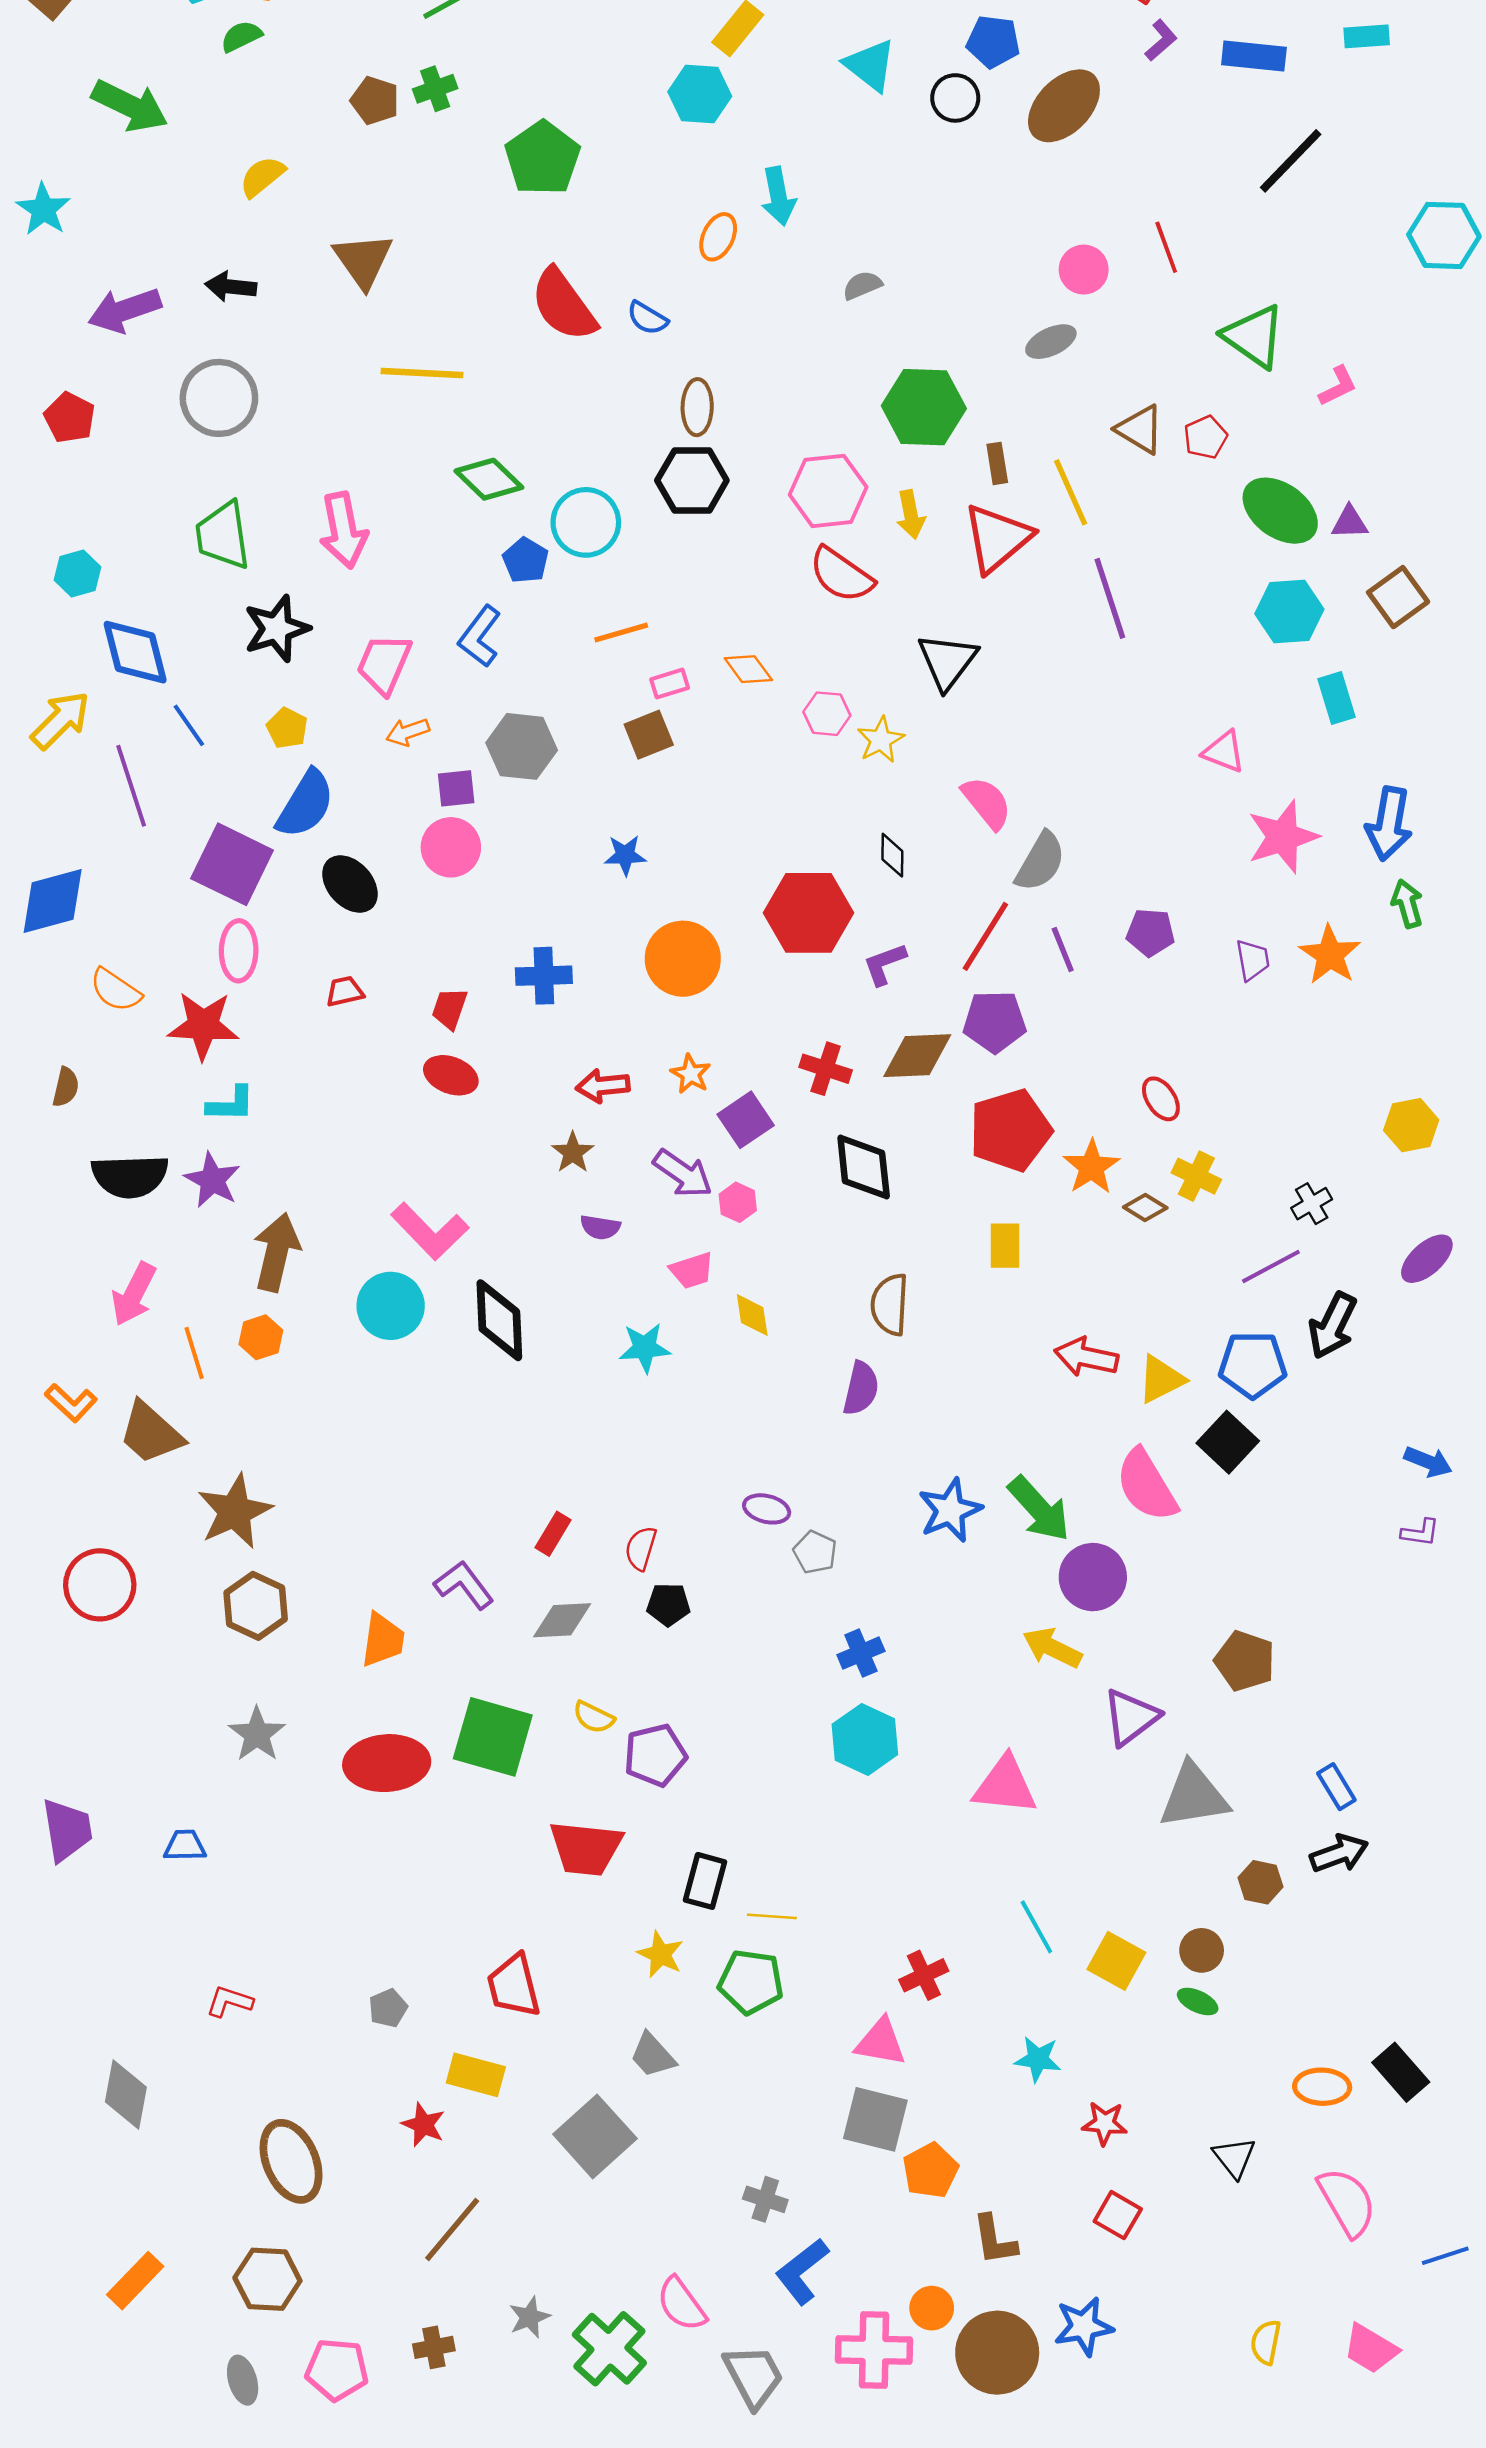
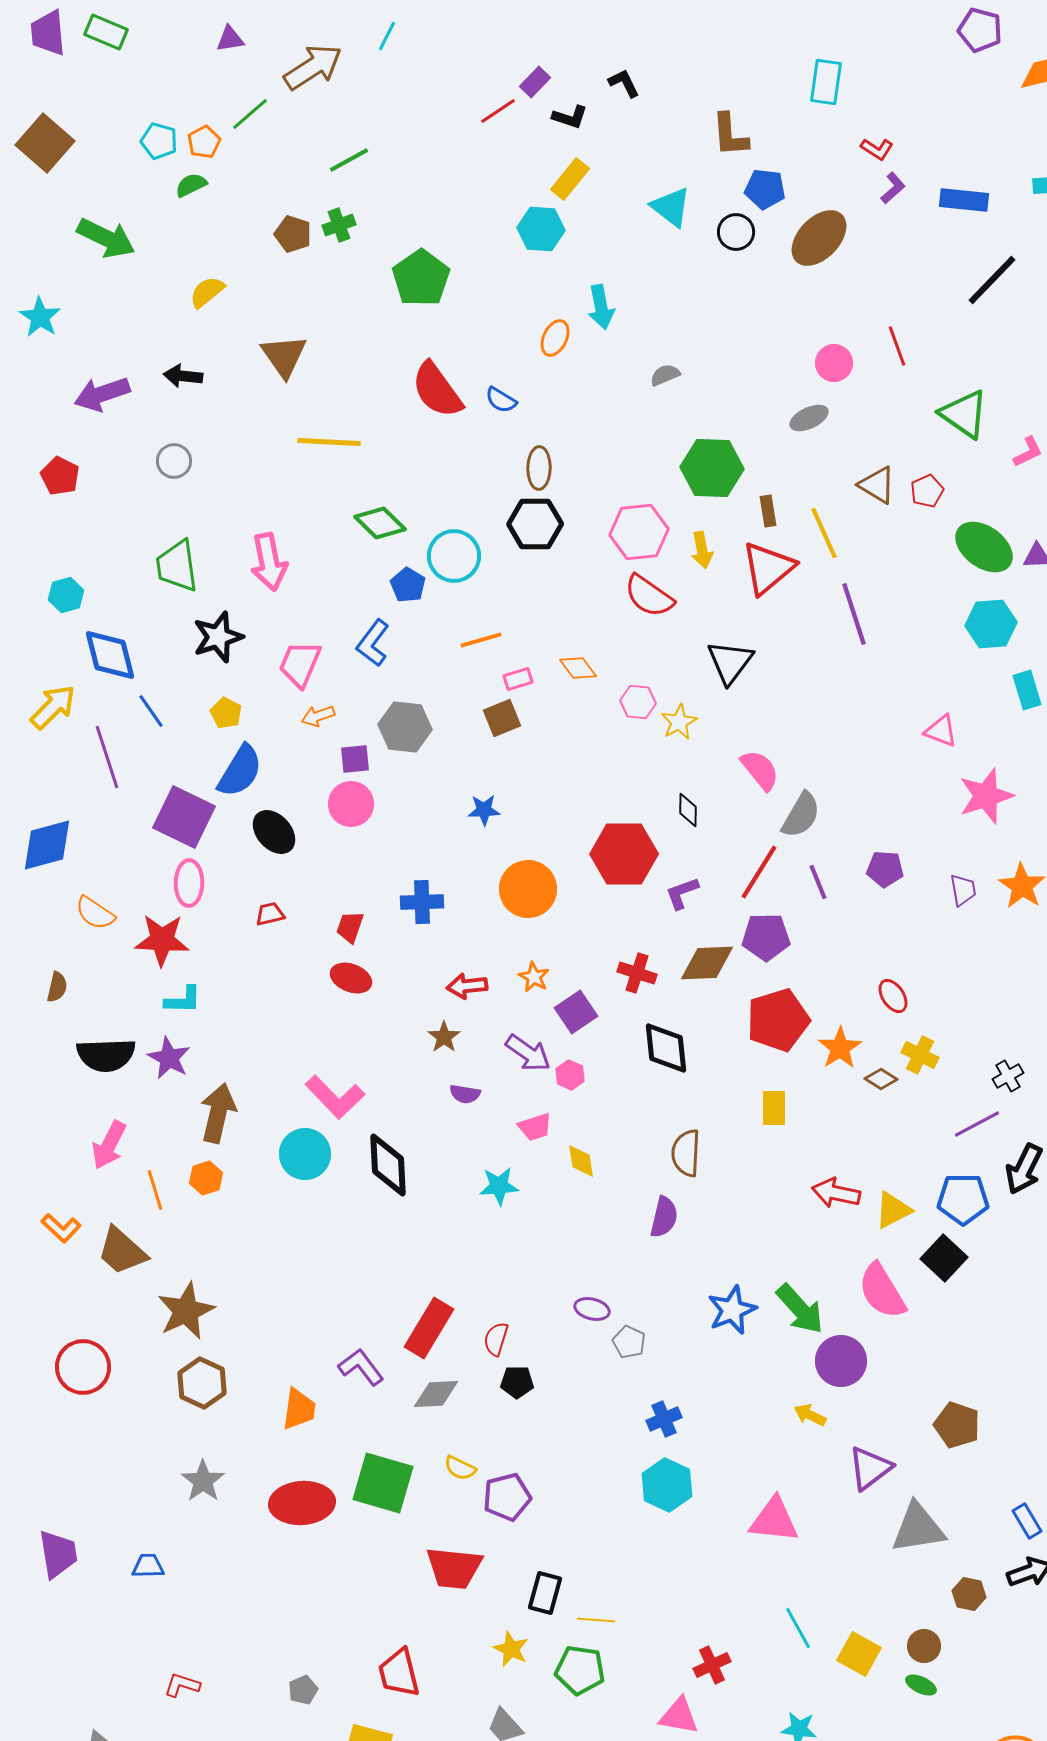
gray circle: (219, 398) -> (174, 461), size x0.6
red rectangle: (553, 1534) -> (429, 1328), size x1.8
yellow arrow: (1052, 1648) -> (810, 1415), size x0.7

